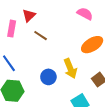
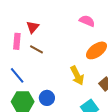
brown line: (41, 36) -> (36, 49), moved
blue circle: (48, 77) -> (47, 98), moved

